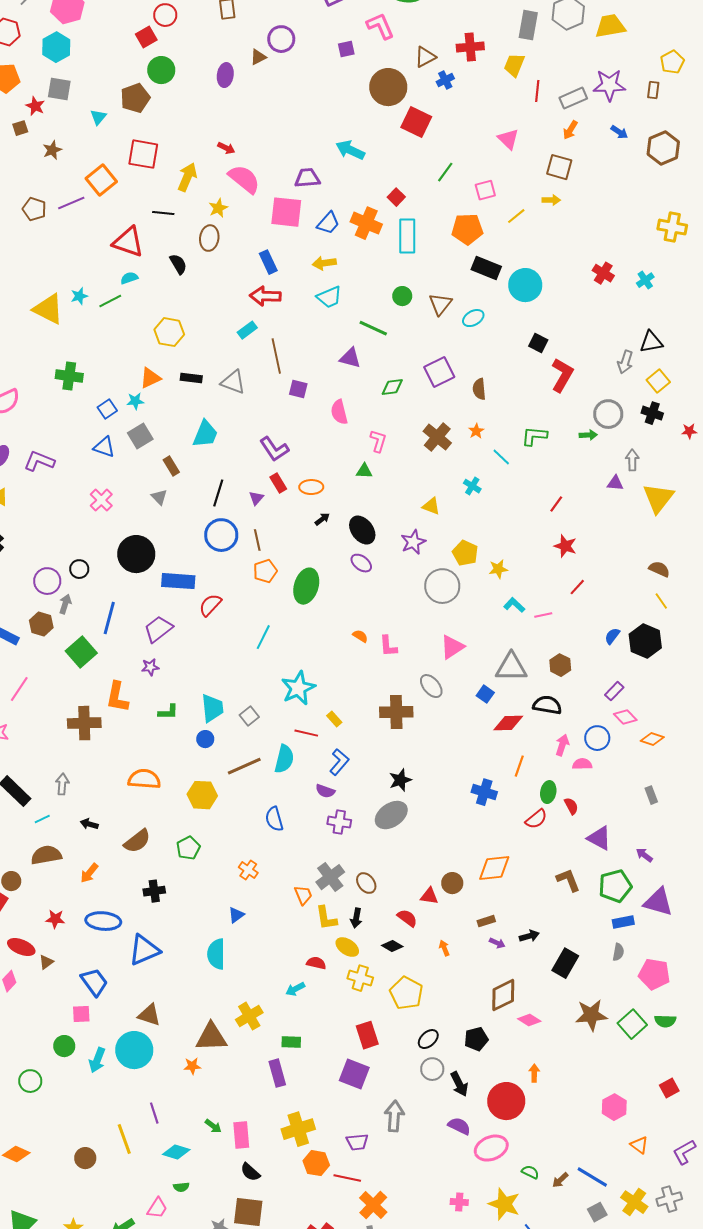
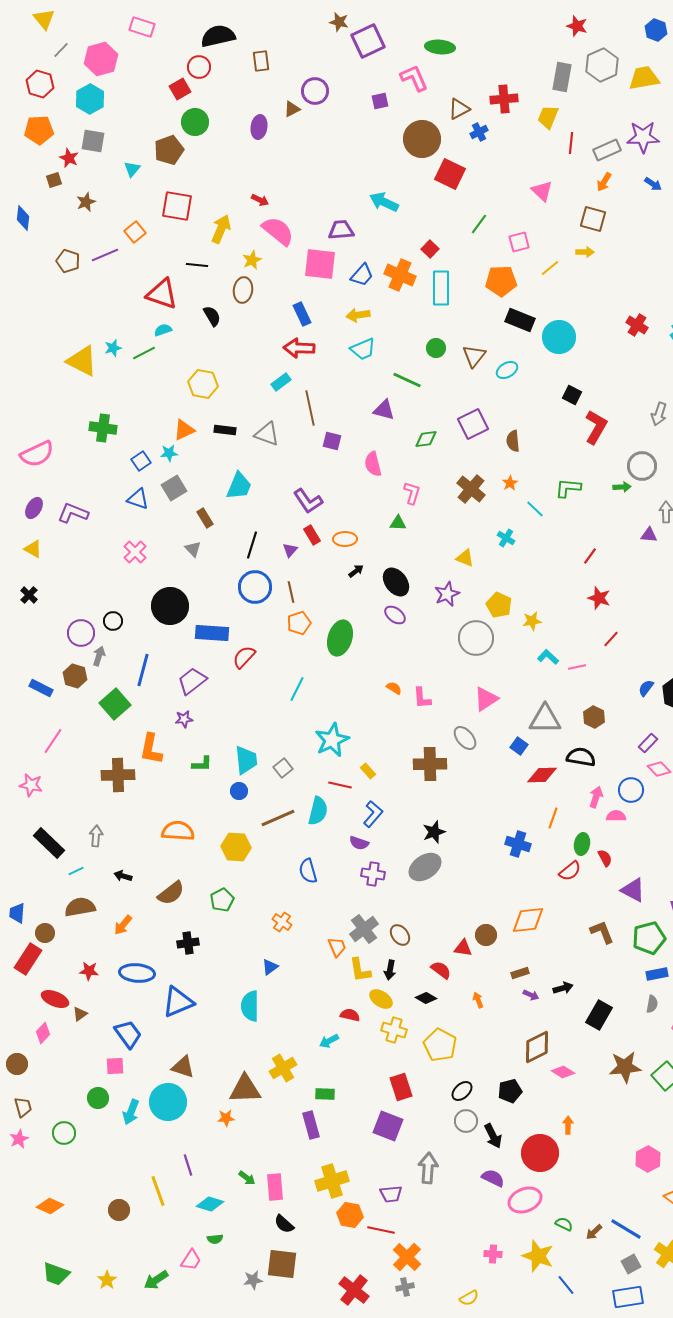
orange square: (101, 180) -> (135, 232), size x0.7

